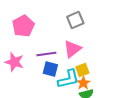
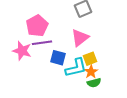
pink pentagon: (23, 26) -> (37, 26), moved
purple line: (46, 54) -> (42, 43), moved

